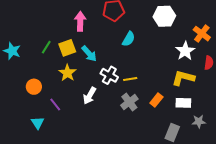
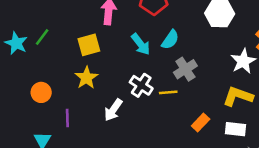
green line: (46, 47) -> (42, 37), moved
cyan arrow: (89, 54) -> (141, 44), moved
gray cross: (129, 102) -> (185, 69), moved
purple line: (55, 104) -> (67, 118), turned 32

